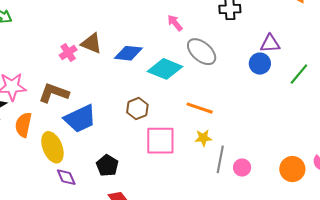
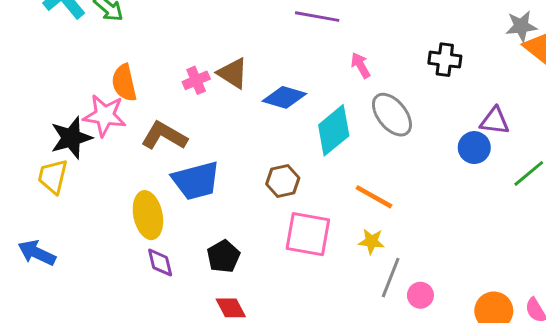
cyan diamond: (165, 69) -> (334, 130), turned -72
orange semicircle: (23, 125) -> (124, 83), moved, turned -35

